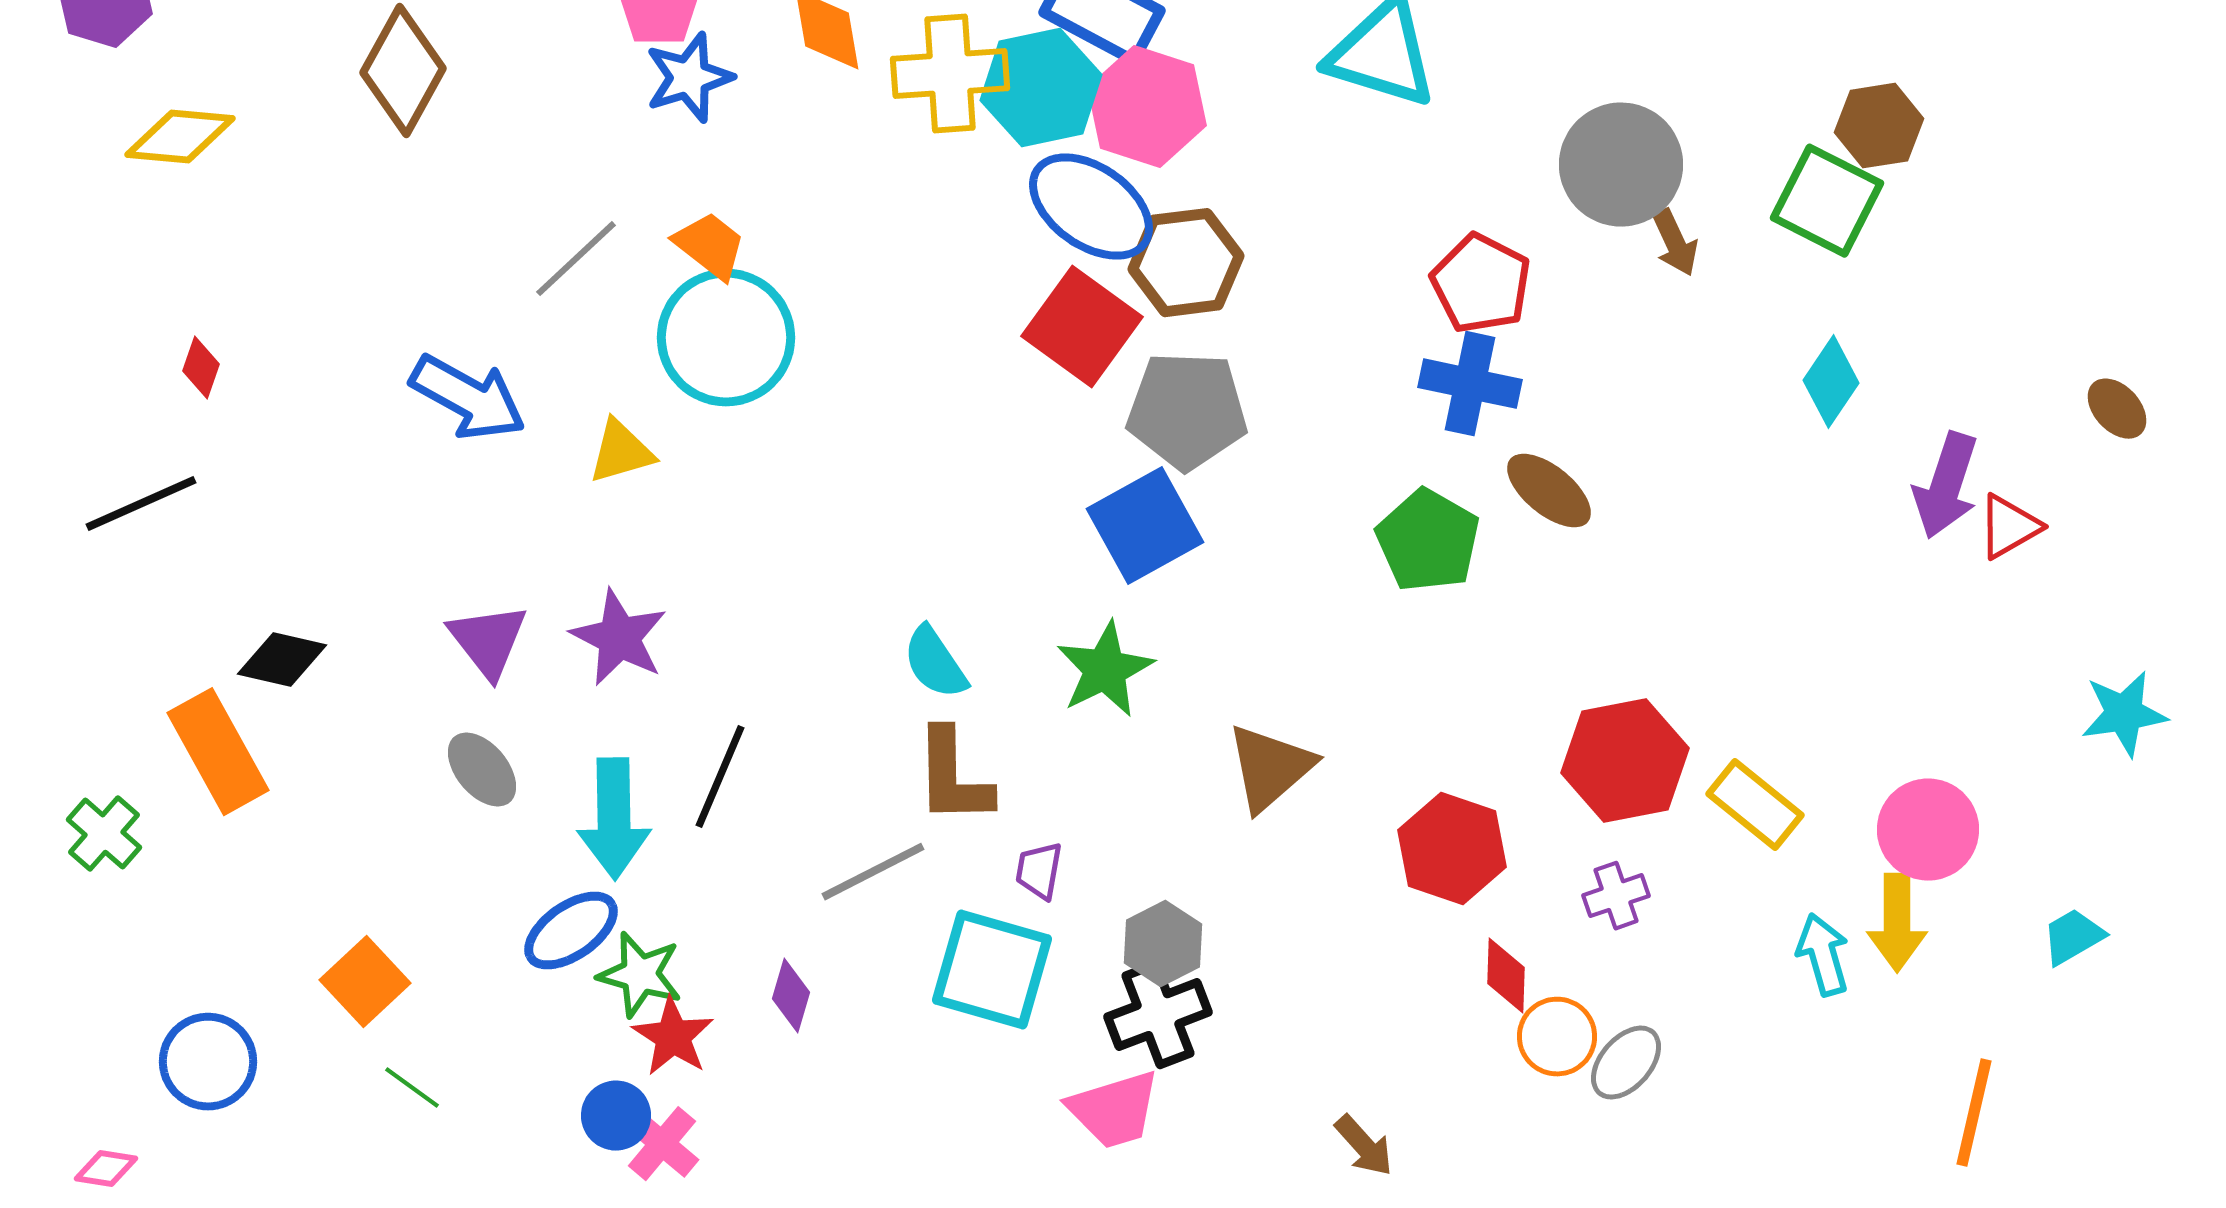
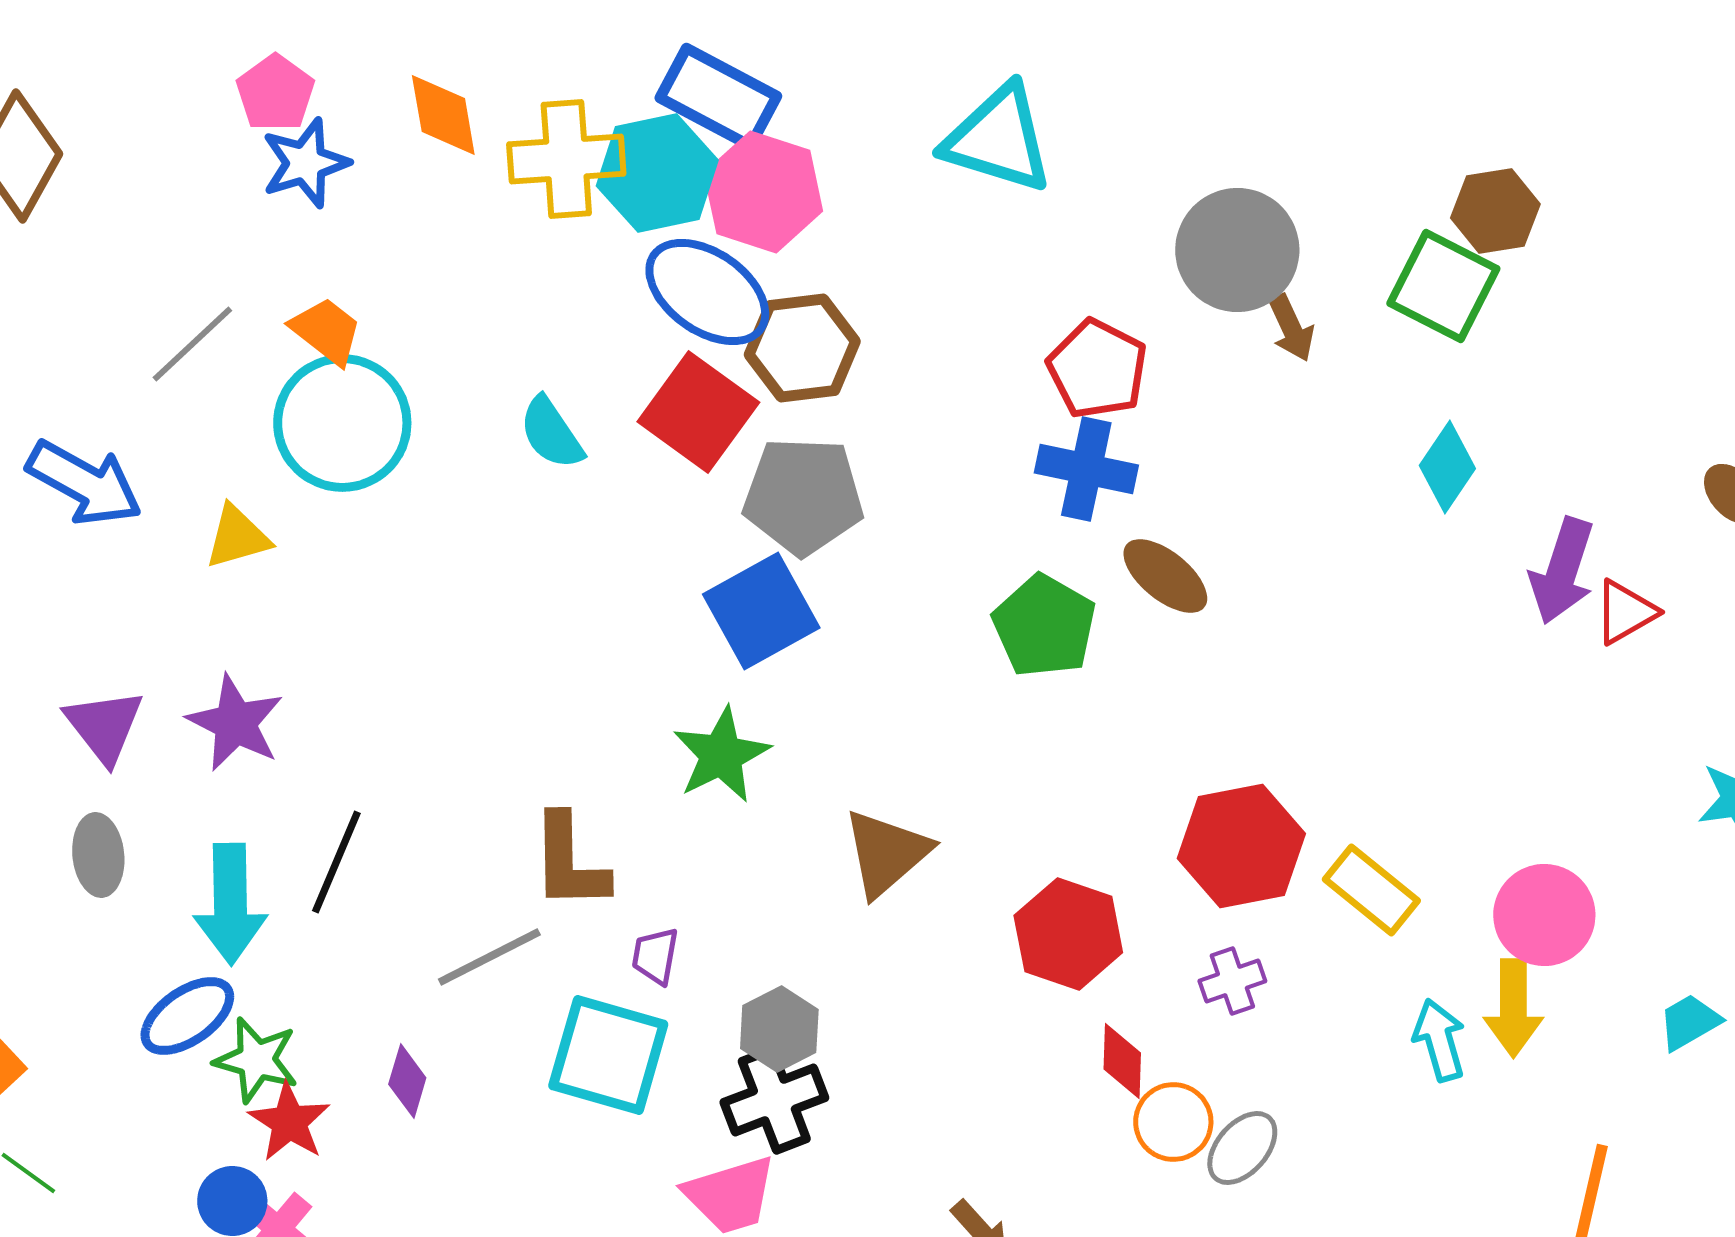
cyan semicircle: (935, 663) -> (551, 433), moved
gray ellipse: (482, 770) -> (98, 855), turned 34

